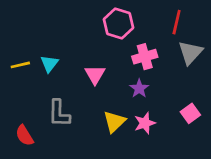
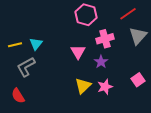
red line: (177, 22) -> (128, 14), turned 42
pink triangle: (95, 75) -> (78, 52), moved
gray L-shape: (59, 113) -> (26, 67), moved, turned 60

